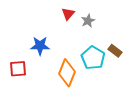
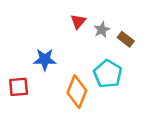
brown rectangle: (115, 51) -> (126, 39), moved

